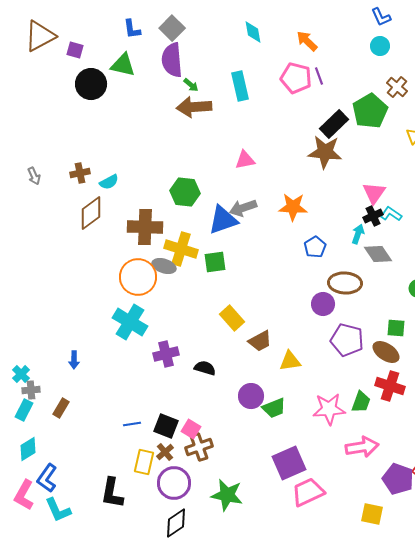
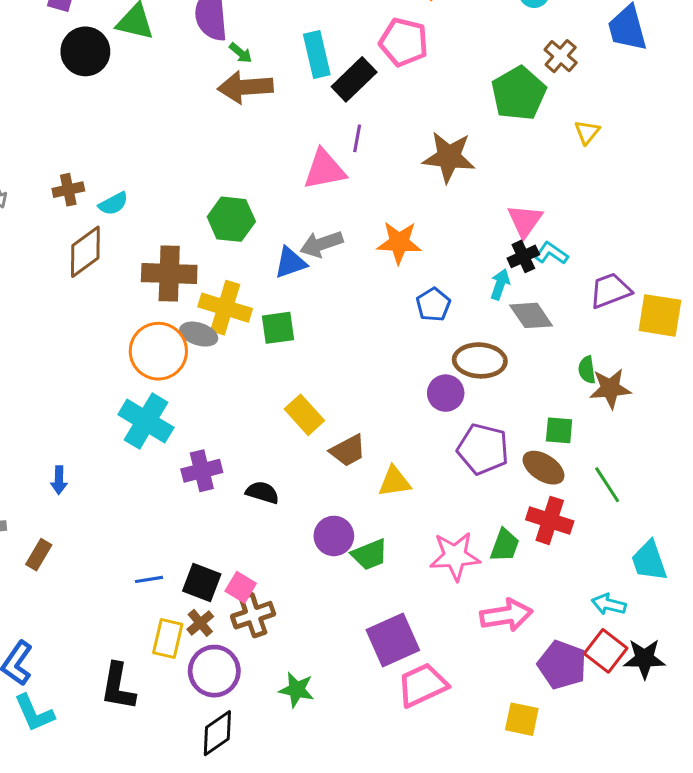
purple line: (319, 76) -> (357, 138), moved, turned 30
black rectangle: (334, 124) -> (354, 79), moved
pink triangle: (245, 160) -> (325, 169), size x1.4
blue triangle: (223, 220) -> (290, 263), size x0.7
green star: (227, 495) -> (297, 690), size x0.7

